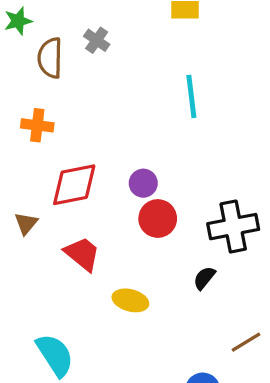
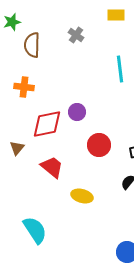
gray cross: (97, 40) -> (76, 35), moved
purple circle: (143, 183) -> (77, 112), moved

